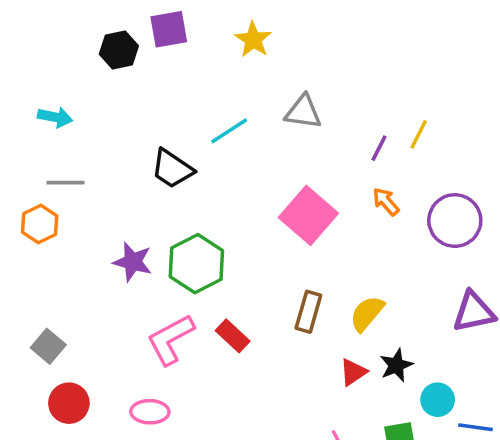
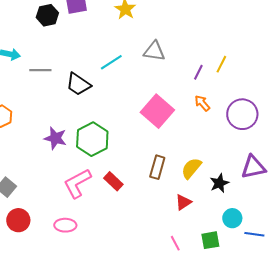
gray line: (65, 183) -> (40, 70), moved
black star: (396, 365) -> (219, 183), moved

